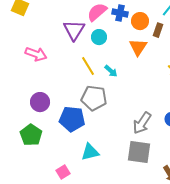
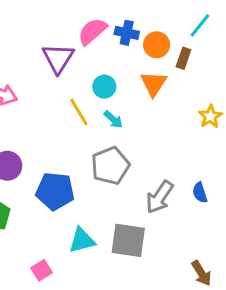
cyan circle: (99, 37) -> (104, 87), moved
gray pentagon: (94, 98) -> (110, 166), moved, turned -30
gray square: (139, 152) -> (128, 240), moved

